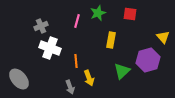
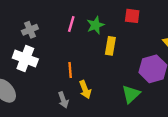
green star: (98, 13) -> (95, 25), moved
white cross: (50, 48) -> (25, 59), moved
green triangle: (122, 71) -> (131, 94), moved

